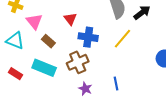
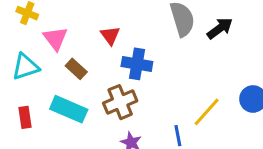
yellow line: (122, 39) -> (207, 112), moved
cyan triangle: (15, 41) -> (26, 67), turned -42
red rectangle: (15, 74) -> (25, 117), turned 48

